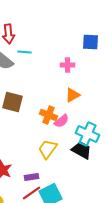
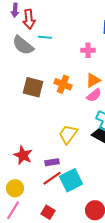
orange cross: (48, 115) -> (63, 84), moved
pink semicircle: (62, 121) -> (94, 95), moved

